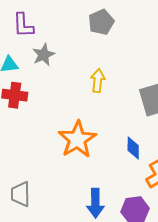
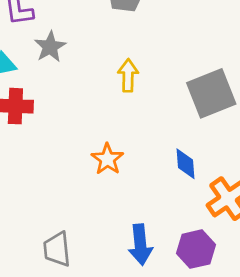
orange star: (77, 139) -> (107, 159), size x0.6
gray trapezoid: (20, 194) -> (57, 249), moved

